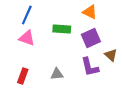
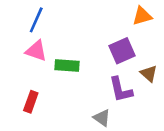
orange triangle: (90, 12) -> (142, 16), moved, turned -42
green rectangle: (62, 29) -> (67, 66), moved
gray triangle: (57, 74) -> (102, 118), moved, turned 40

